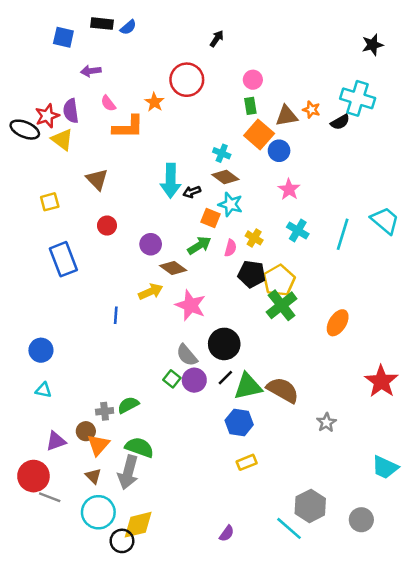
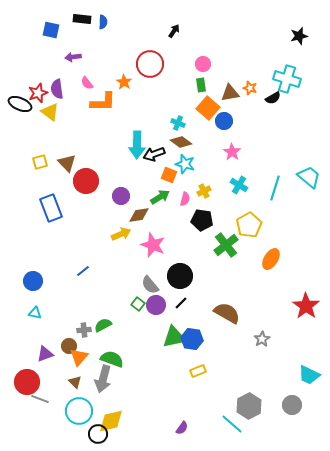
blue semicircle: (128, 27) -> (103, 22), turned -48
brown triangle: (97, 179) -> (67, 163), moved
black arrow: (192, 192) -> (154, 154), size x1.5
red circle: (107, 226) -> (86, 181), size x1.6
yellow cross: (254, 238) -> (204, 191), turned 32
brown diamond: (173, 268) -> (139, 215), turned -45
yellow pentagon: (279, 280) -> (249, 225), moved
blue line: (116, 315) -> (83, 271), moved, turned 48
green triangle: (248, 386) -> (174, 337), moved
gray circle: (361, 520) -> (292, 405), moved

